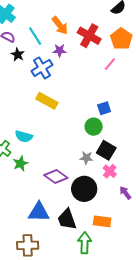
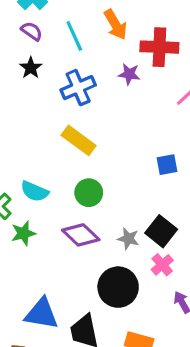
red cross: (89, 36) -> (159, 47), turned -35
purple star: (60, 50) -> (129, 74), moved
black star: (18, 55) -> (31, 68), moved
green circle: (94, 127) -> (89, 193), moved
purple diamond: (56, 177) -> (81, 235), moved

